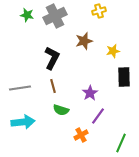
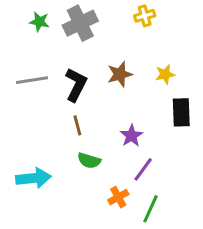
brown star: (84, 41) -> (120, 74), moved
gray line: (20, 88) -> (32, 80), moved
green line: (121, 143) -> (150, 209), moved

